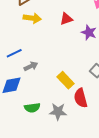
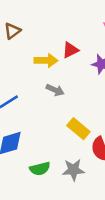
yellow arrow: (32, 18) -> (46, 60), moved
gray arrow: (31, 66) -> (55, 90), moved, turned 56

